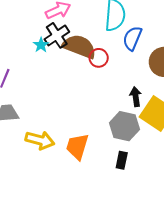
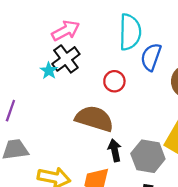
brown semicircle: (79, 46) -> (94, 119), moved
black arrow: (136, 97) -> (115, 150), moved

